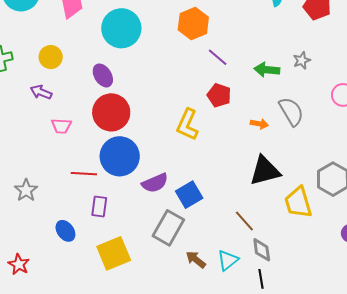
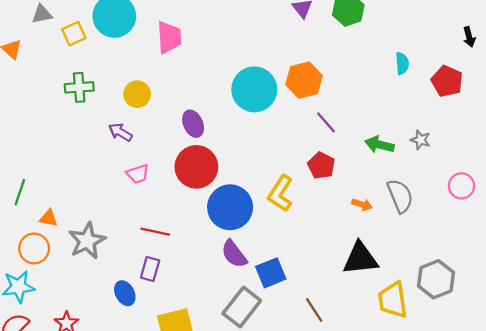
cyan circle: (121, 28) -> (254, 89), moved
gray star: (302, 60) -> (420, 140), turned 30
pink trapezoid: (61, 126) -> (138, 174), turned -30
blue circle: (120, 156) -> (230, 207), moved
purple semicircle: (155, 183) -> (234, 254), turned 68
gray star: (26, 190) -> (87, 241), size x1.4
purple rectangle: (99, 207) -> (150, 269), moved
brown line: (244, 221) -> (314, 310), moved

